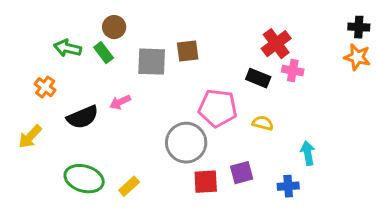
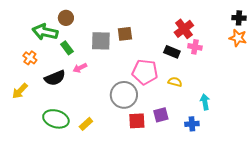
brown circle: (114, 27) -> (66, 18), moved
green arrow: (68, 48) -> (45, 32), size x1.4
green rectangle: (104, 53) -> (67, 48), moved

